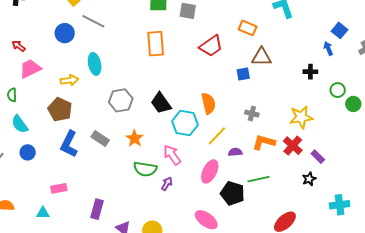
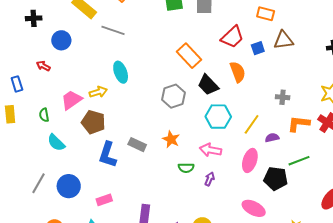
blue circle: (65, 33) -> (61, 40), moved
orange rectangle: (156, 44) -> (189, 56), moved, turned -30
pink trapezoid: (30, 69) -> (72, 100), moved
blue square: (243, 74) -> (258, 48), moved
gray hexagon: (121, 100) -> (173, 96), moved
black trapezoid: (161, 103) -> (208, 85), moved
orange semicircle: (208, 103) -> (238, 72), moved
blue circle: (28, 152) -> (69, 186), moved, size x1.5
pink arrow: (172, 155) -> (210, 150), turned -35
green semicircle: (145, 169) -> (186, 168), size x0.7

